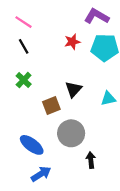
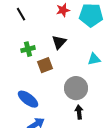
green cross: (24, 80) -> (28, 49), moved, turned 32
black triangle: (73, 89) -> (59, 42), moved
gray circle: (71, 133) -> (76, 88), moved

